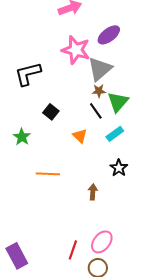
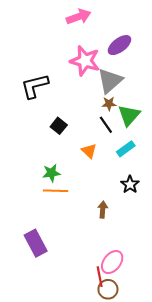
green star: (22, 137) -> (51, 173), moved, turned 30
red line: (73, 250) -> (100, 277), moved, turned -30
purple rectangle: (17, 256) -> (36, 243), moved

